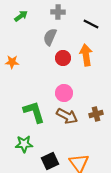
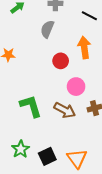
red circle: (63, 58) -> (61, 61), moved
pink circle: (64, 93) -> (76, 87), moved
green star: (24, 144) -> (21, 149), moved, turned -30

